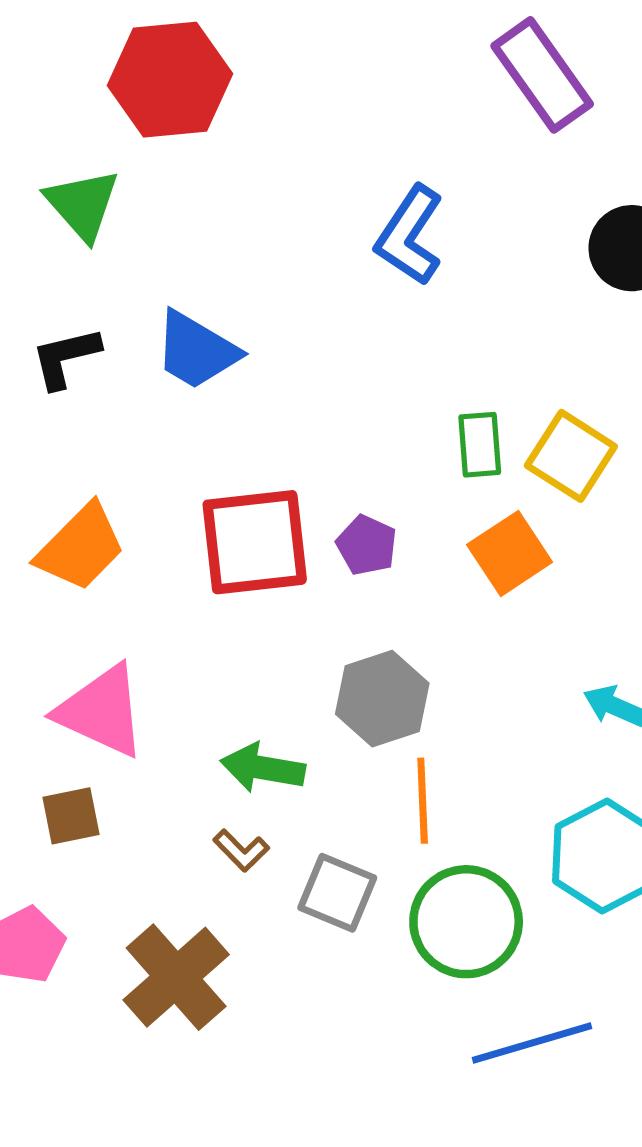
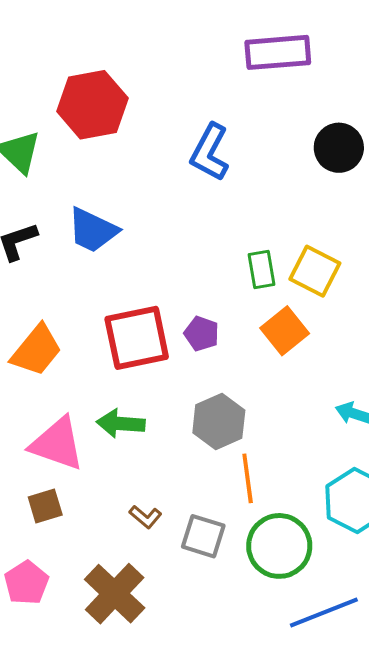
purple rectangle: (542, 75) -> (278, 52), turned -54
red hexagon: (170, 80) -> (92, 105), moved
green arrow: (263, 768) -> (121, 424), moved

